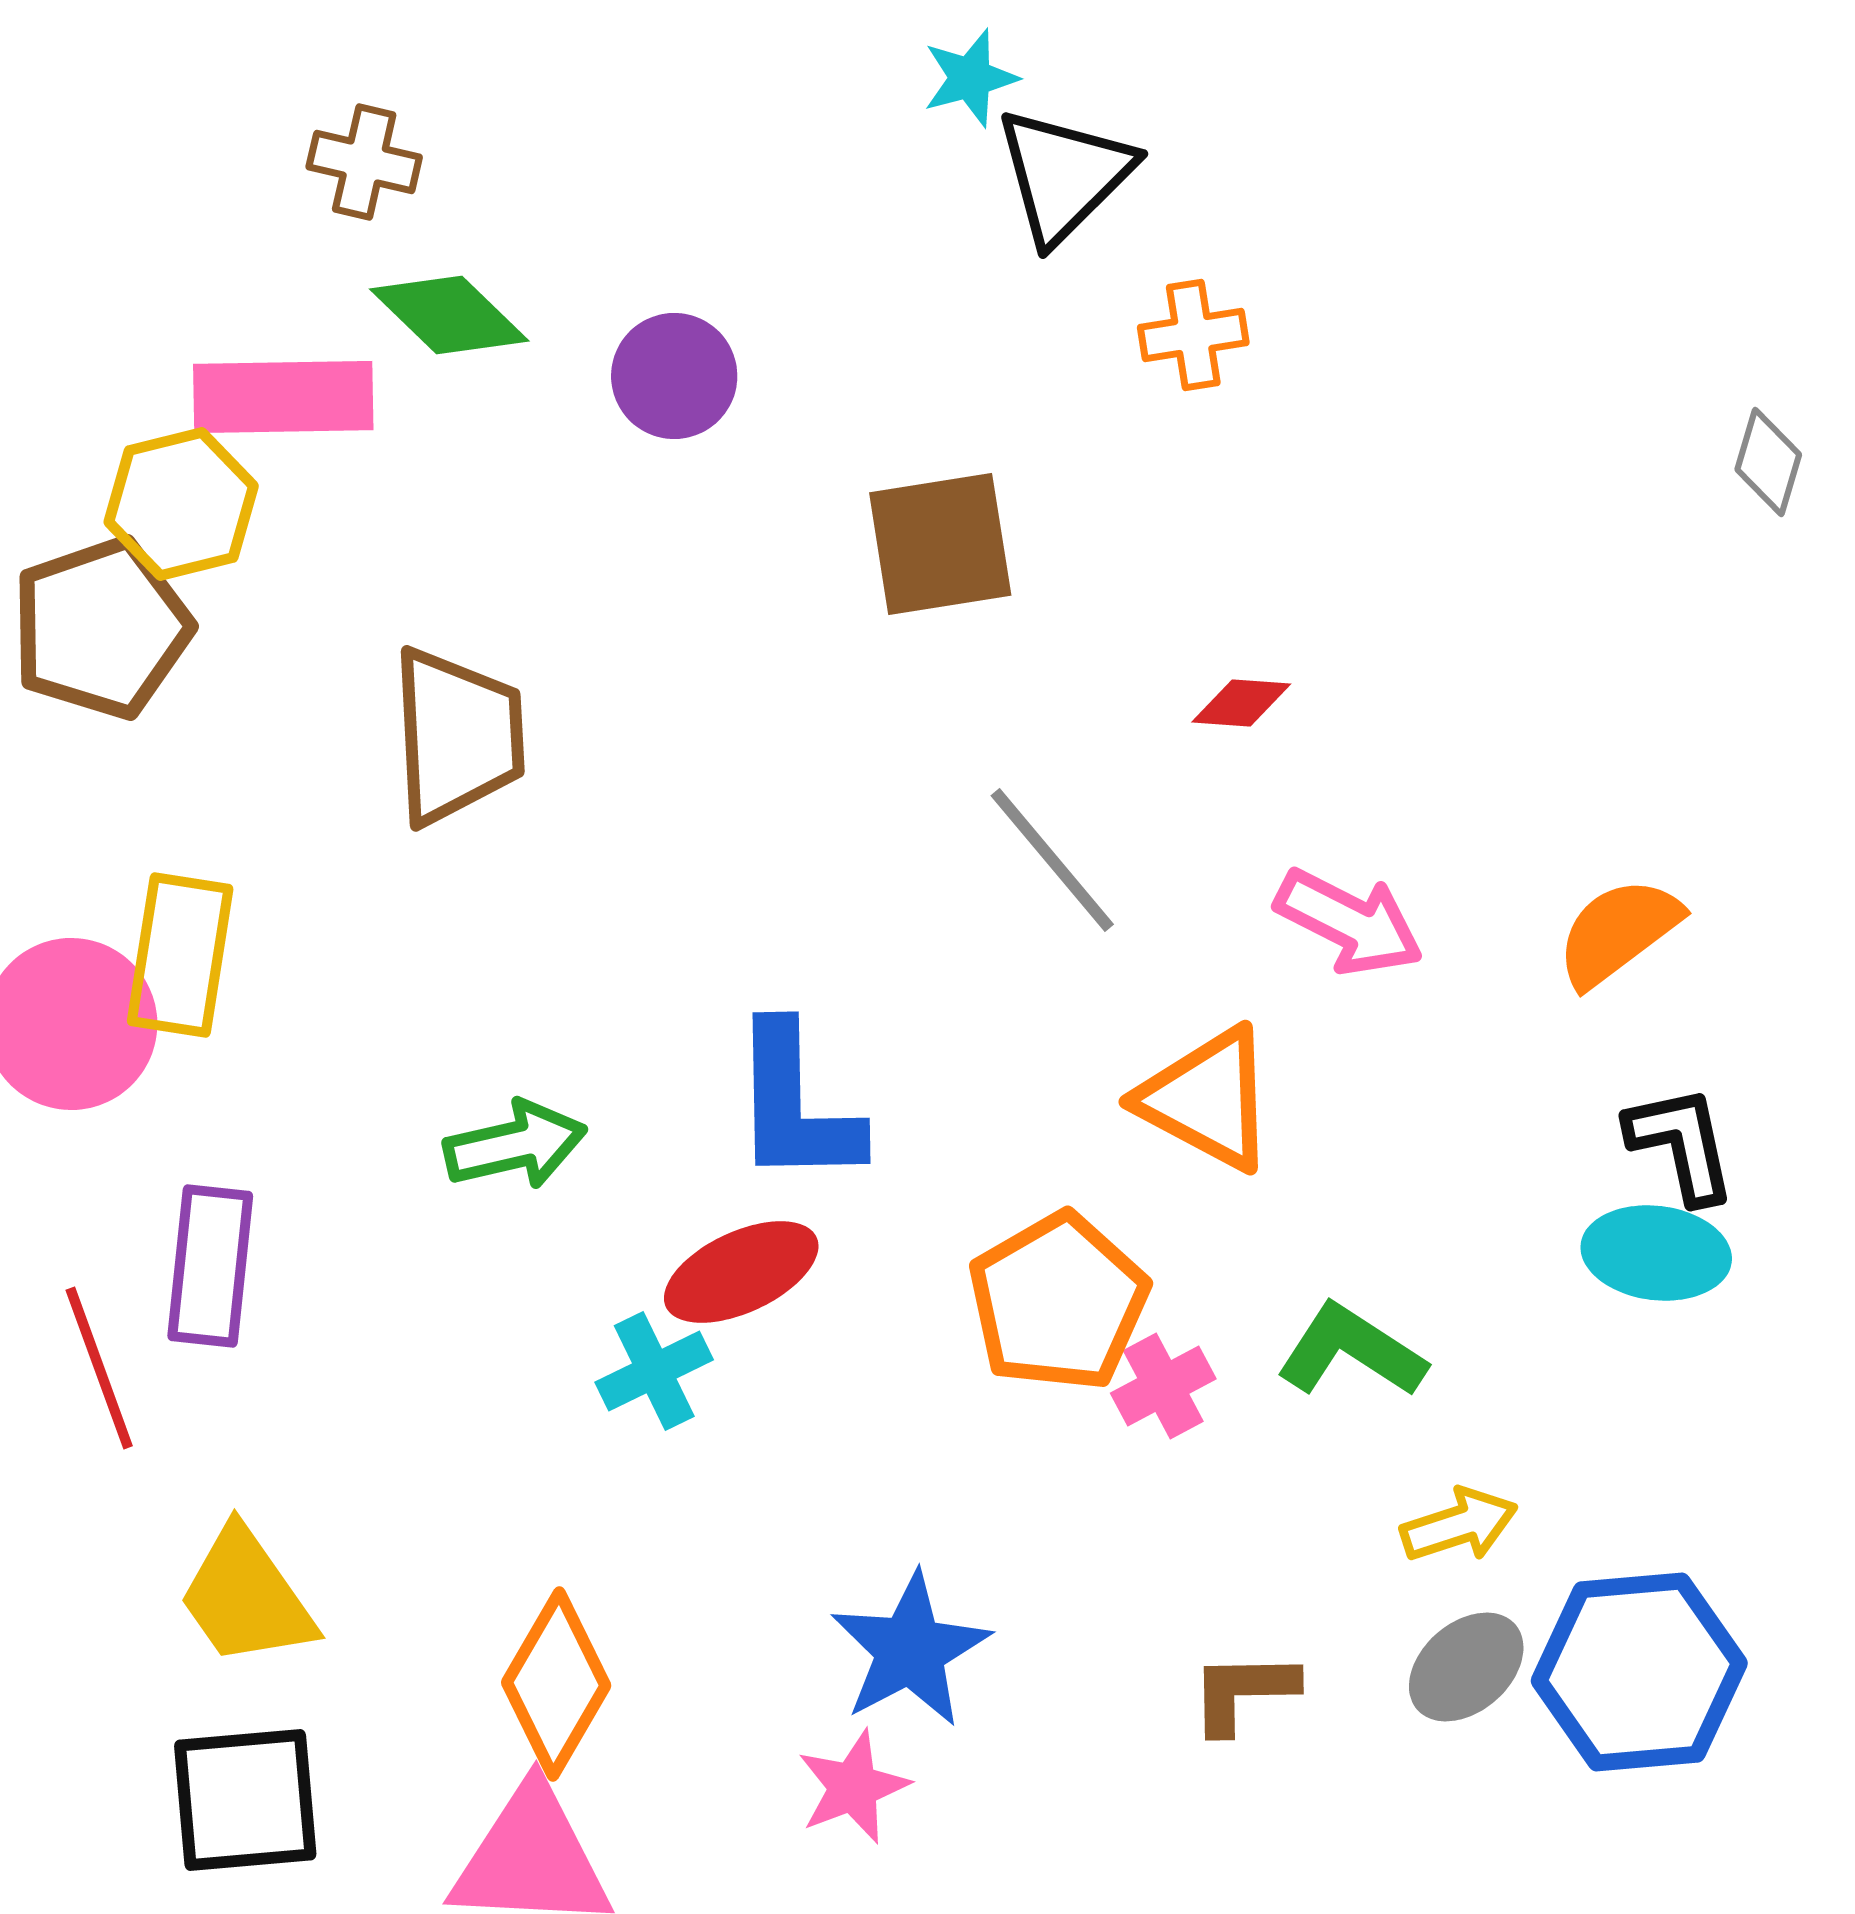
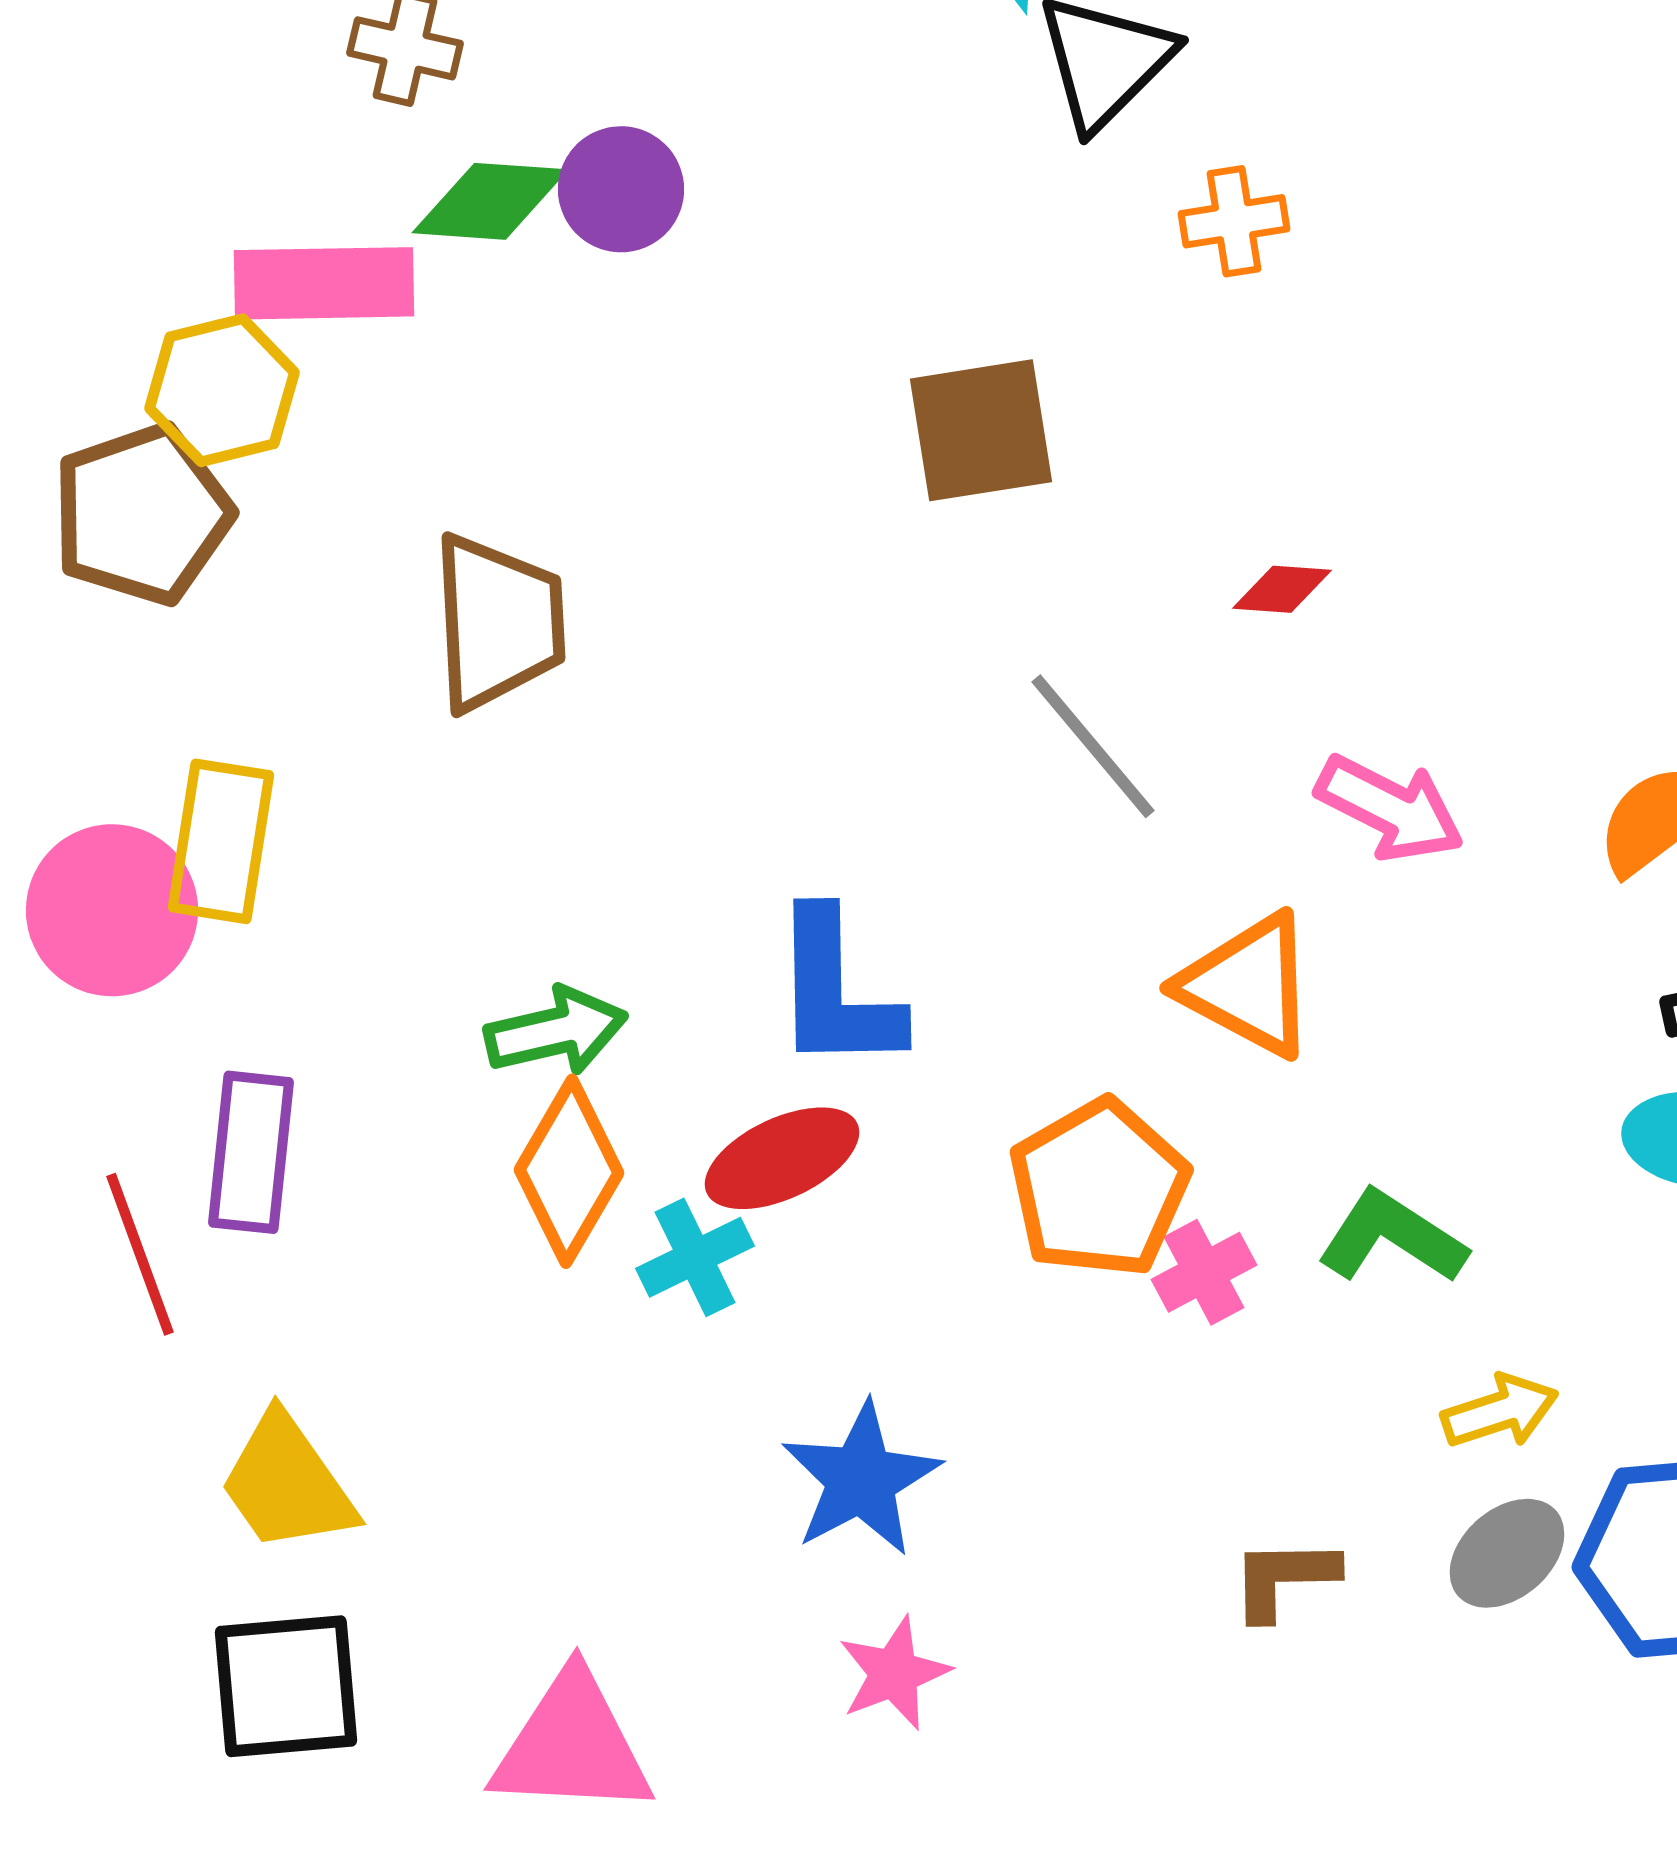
green diamond: (449, 315) -> (490, 201), turned -40
purple circle: (674, 376) -> (621, 189), moved
blue star: (910, 1650) -> (861, 1479), moved
orange diamond: (556, 1684) -> (569, 1171), moved

